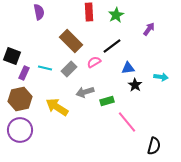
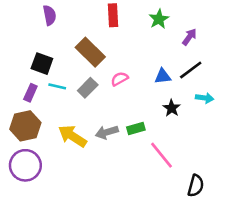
green star: (116, 15) -> (159, 19), moved
black line: (112, 46) -> (191, 70), moved
black square: (12, 56) -> (42, 64), moved
blue triangle: (128, 68) -> (163, 76), moved
gray arrow: (85, 92) -> (107, 132), moved

